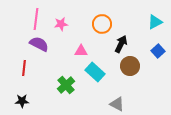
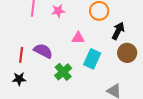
purple semicircle: (39, 44) -> (43, 51), moved
cyan rectangle: (95, 72) -> (92, 59), turned 72
black star: (22, 101) -> (19, 79), moved

